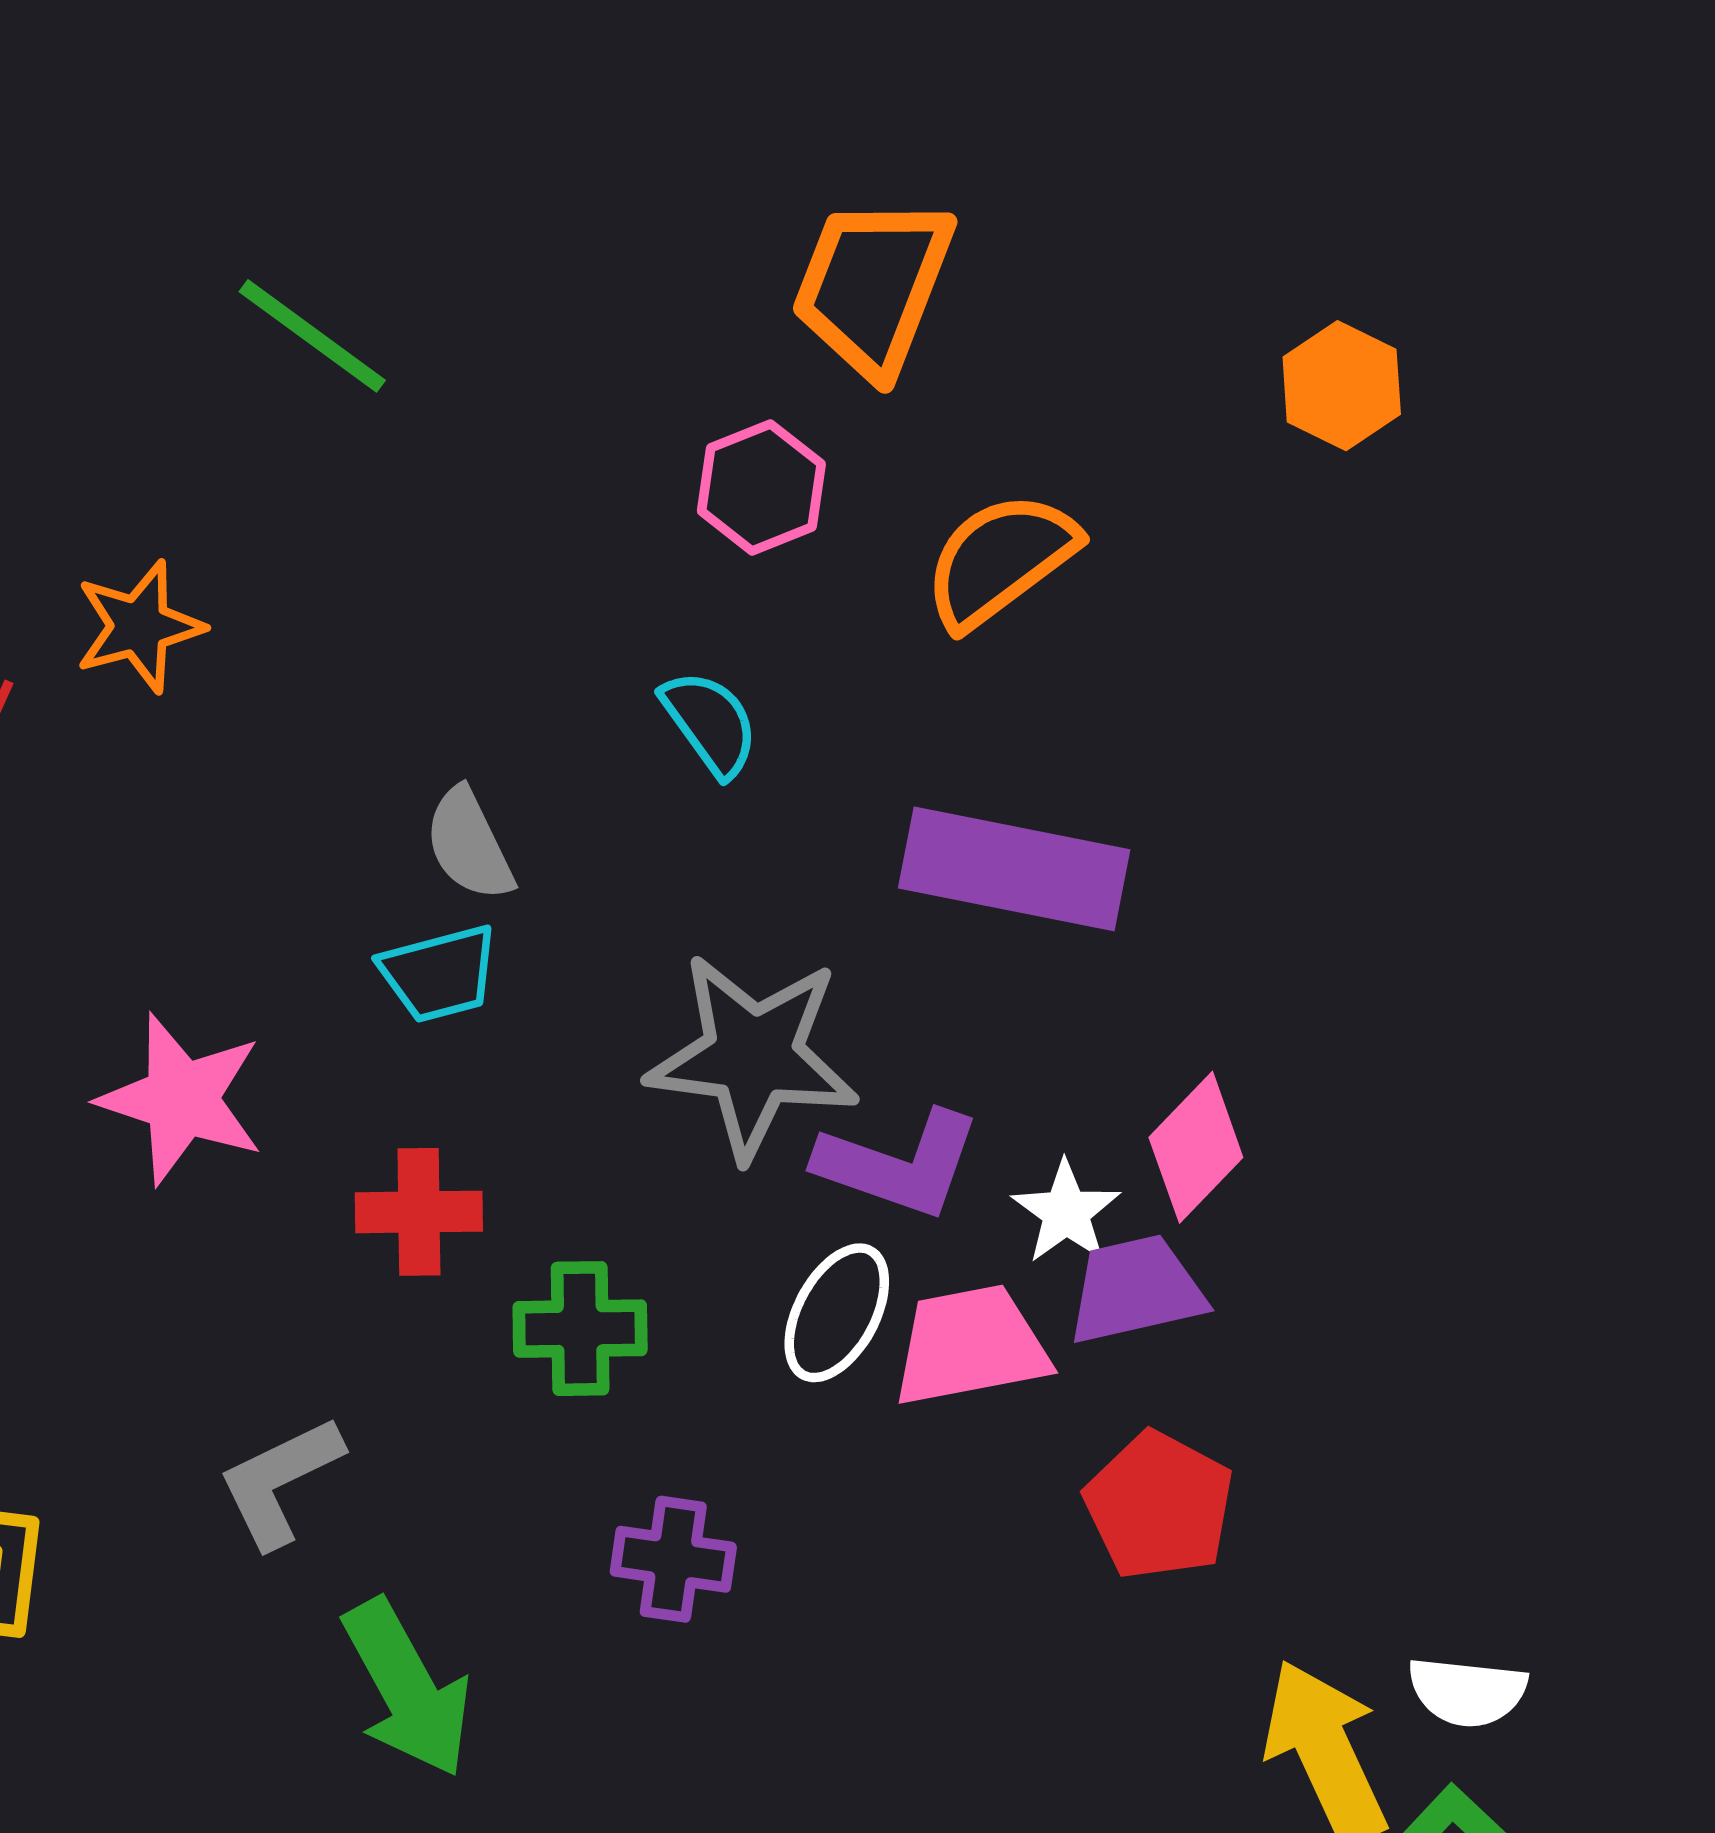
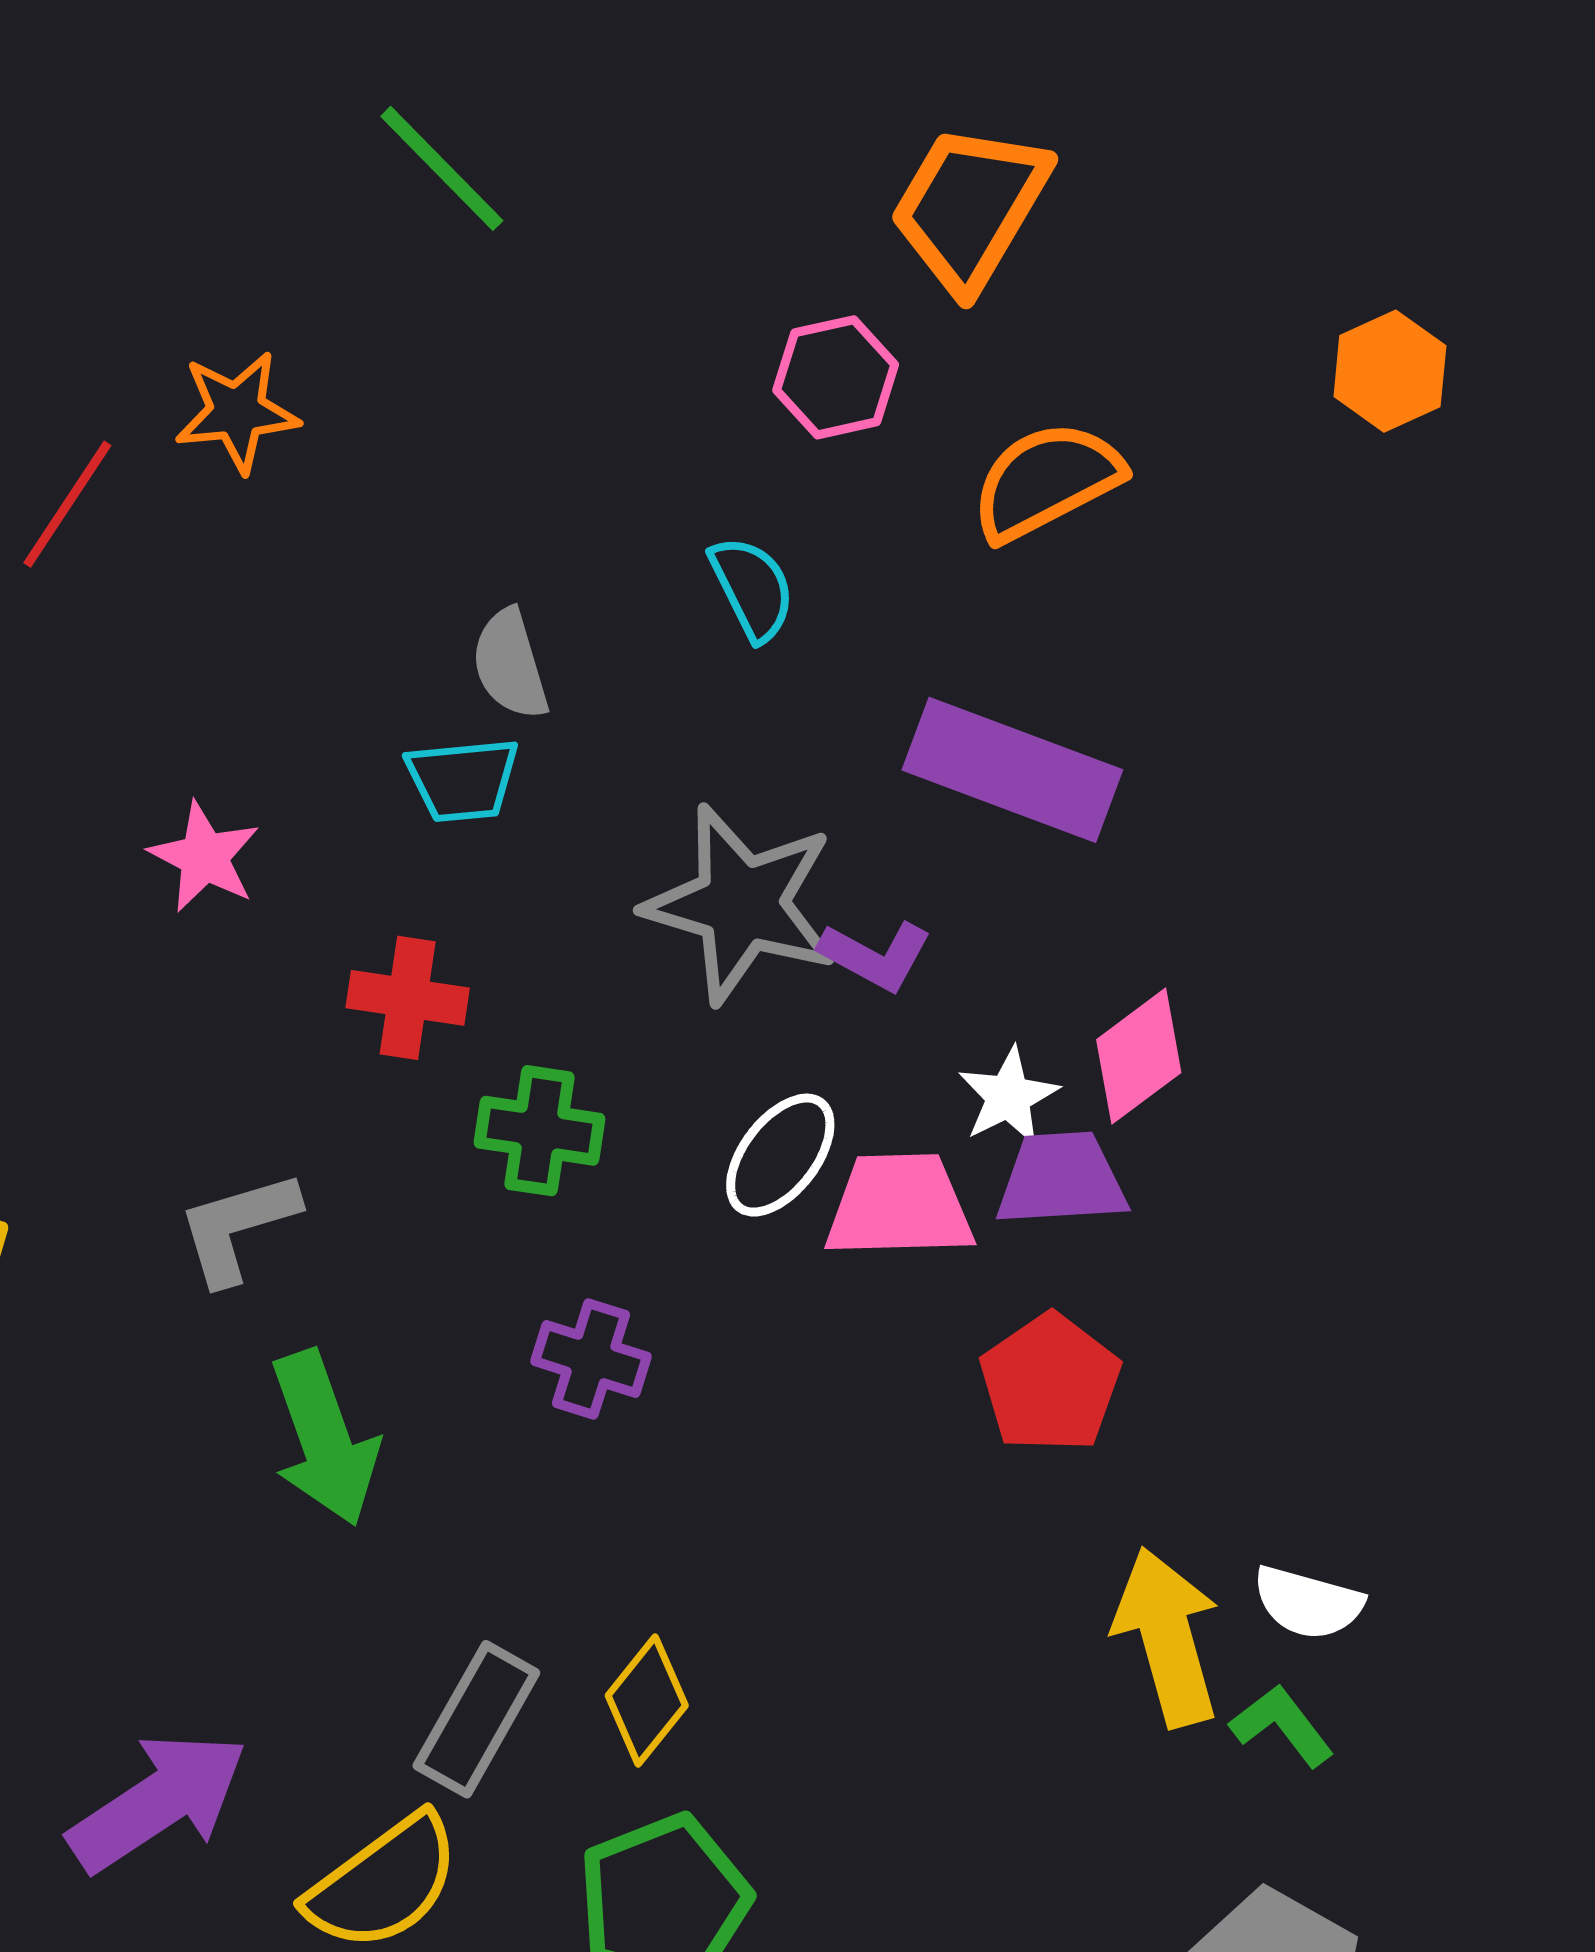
pink star: (181, 1099) -> (204, 857), size x0.7
purple L-shape: (899, 1164) -> (875, 956), moved, size x0.7

